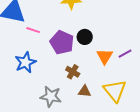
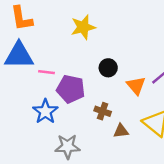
purple pentagon: (62, 42) -> (71, 89), moved
gray star: (51, 96) -> (68, 146), moved

